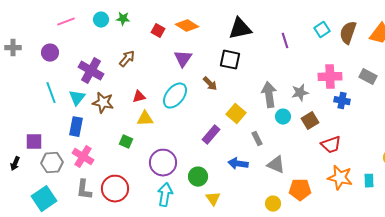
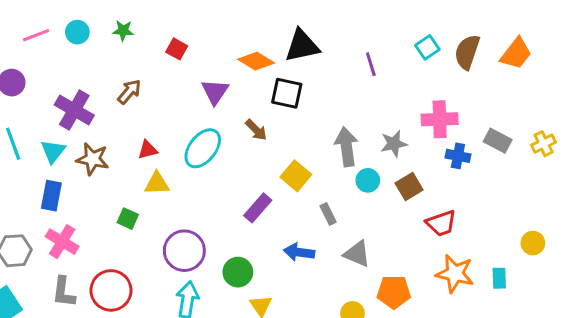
cyan circle: (101, 20) -> (77, 32), moved
orange diamond: (187, 26) -> (256, 61), moved
gray rectangle: (368, 77) -> (498, 141), moved

